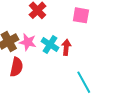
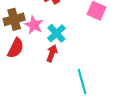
red arrow: (66, 47) -> (52, 53), moved

